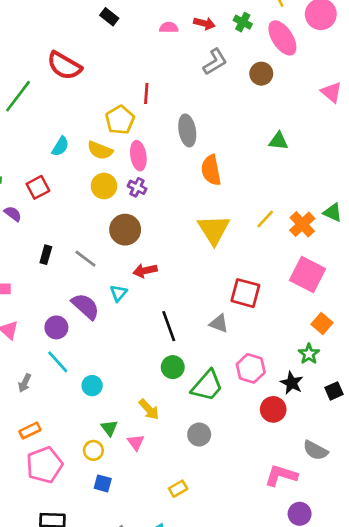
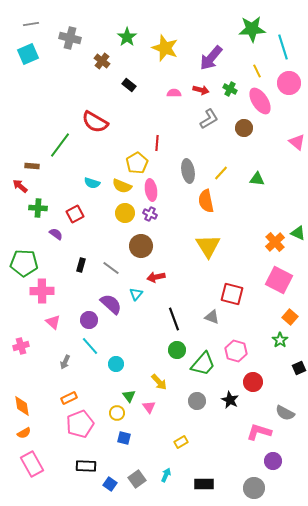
cyan semicircle: (60, 146) -> (92, 183), turned 77
yellow line: (265, 219) -> (221, 173), moved
black star: (292, 383) -> (230, 400), moved

